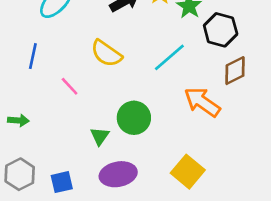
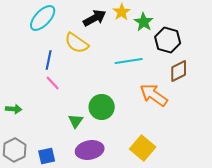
yellow semicircle: (106, 53) -> (77, 43), moved
blue line: (33, 56) -> (49, 60), moved
cyan line: (169, 57) -> (129, 61), turned 32

